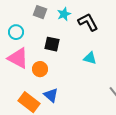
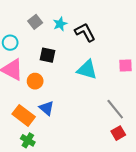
gray square: (40, 12) -> (35, 22), turned 32
cyan triangle: (90, 58) -> (87, 70), size x1.5

